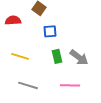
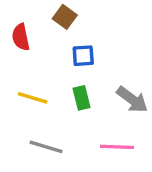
red semicircle: (13, 20) -> (21, 37), turned -98
green rectangle: (57, 56) -> (82, 98), moved

